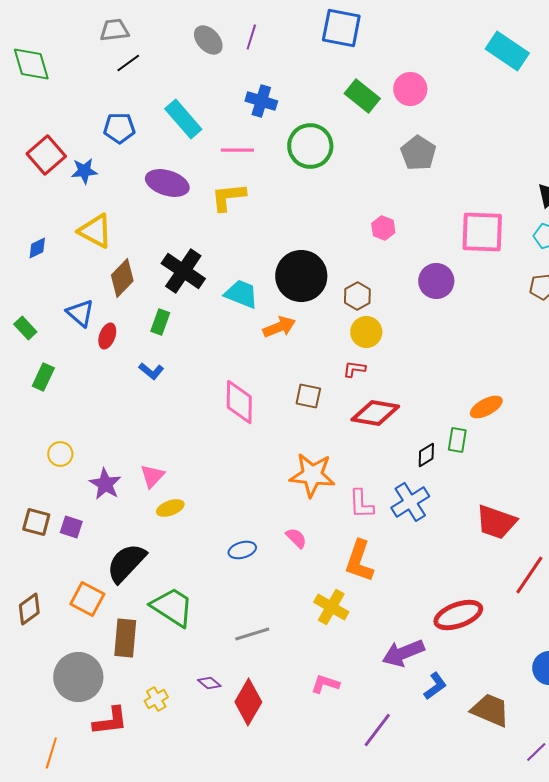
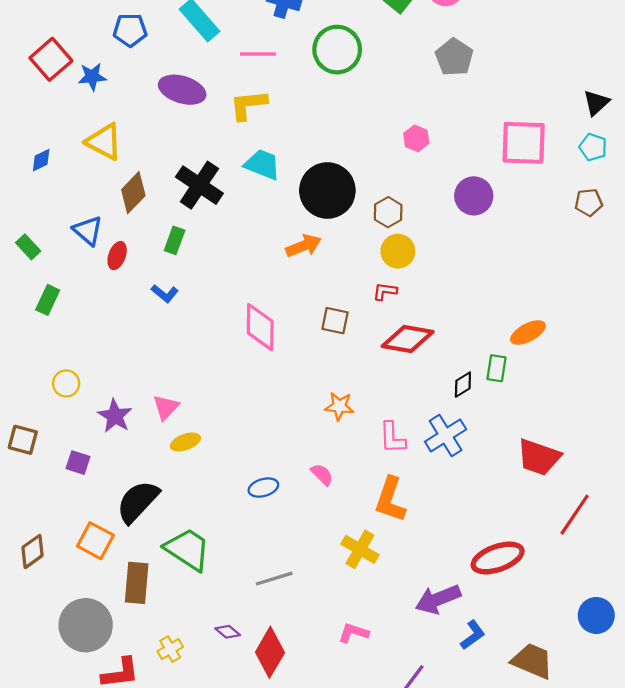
cyan trapezoid: (241, 294) -> (262, 164), moved
orange star: (312, 475) -> (339, 406), size x0.6
brown square: (36, 522) -> (23, 440), moved

